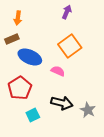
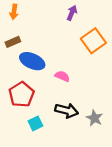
orange arrow: (18, 18) -> (14, 12), moved
orange square: (70, 46) -> (93, 41), moved

